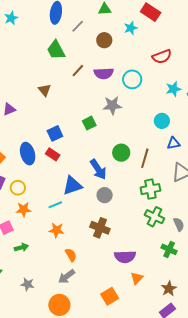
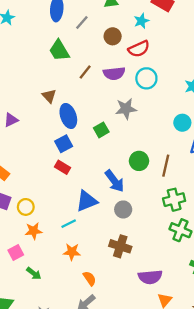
red semicircle: (162, 57) -> (139, 49), moved
blue ellipse: (28, 154) -> (68, 116), moved
green arrow: (21, 247) -> (34, 273), turned 56

